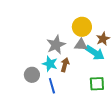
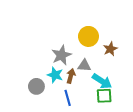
gray triangle: (81, 45) -> (84, 66), moved
cyan arrow: (95, 53) -> (102, 81), moved
blue line: (52, 86) -> (68, 98), moved

